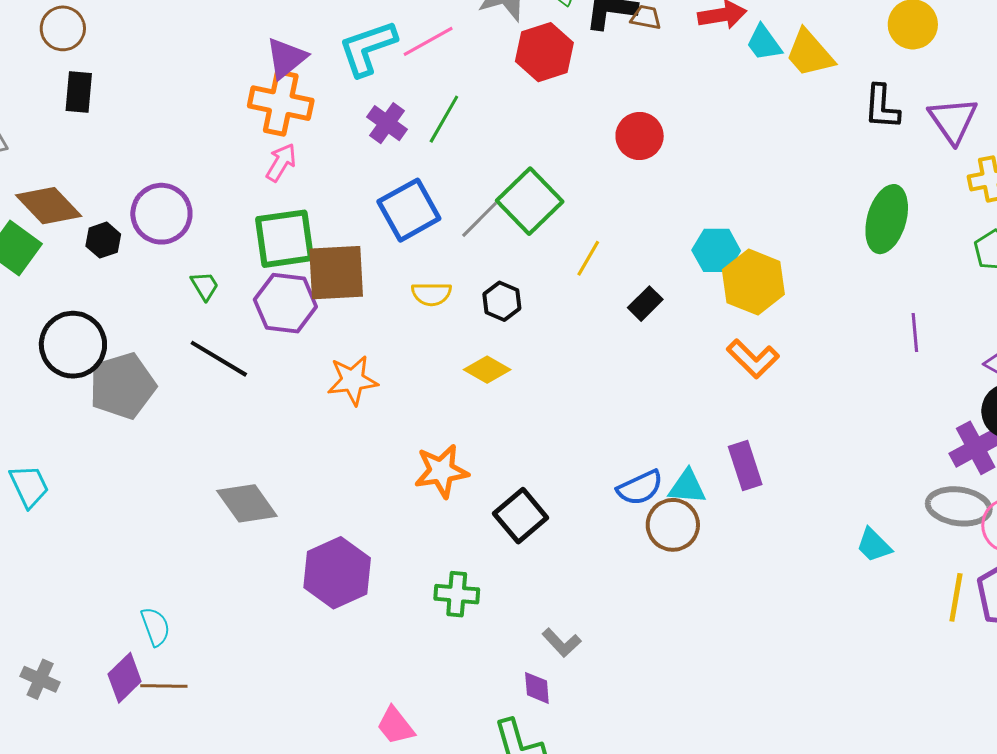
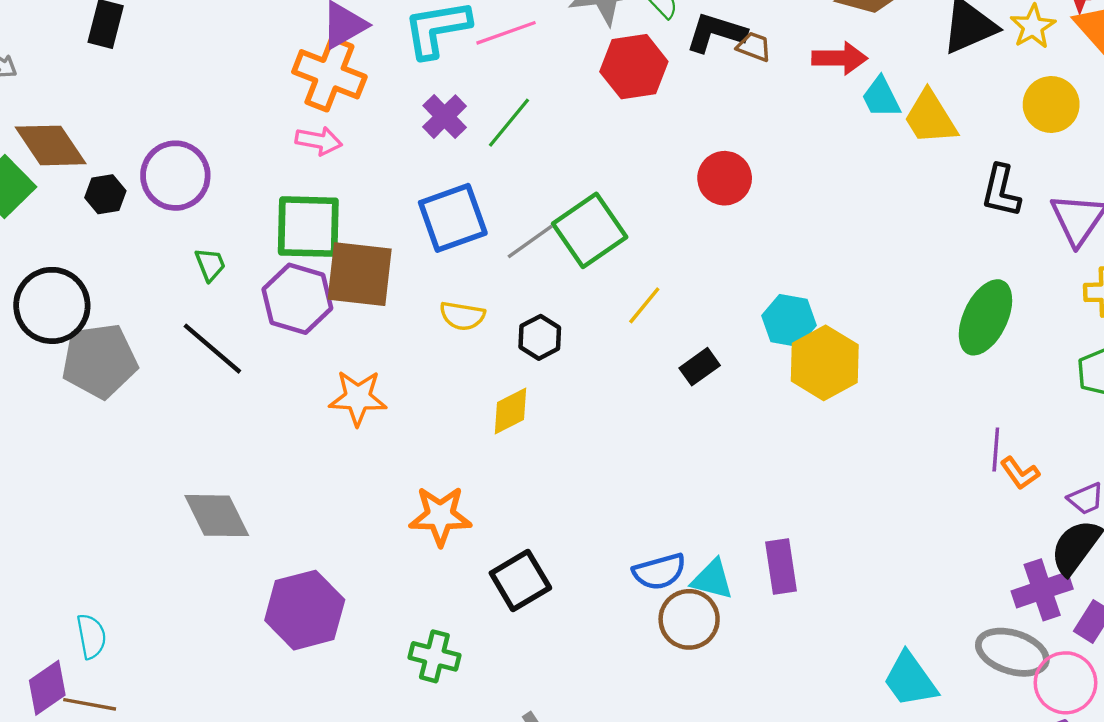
pink arrow: (281, 163) -> (319, 141), turned 60
orange L-shape: (753, 359) -> (1020, 473), moved, size x0.7
yellow diamond: (487, 370) -> (511, 411), turned -66
cyan trapezoid: (874, 545) -> (910, 680), size x1.4

